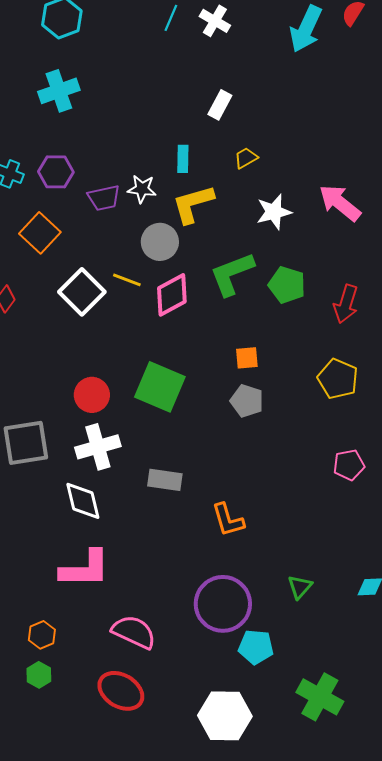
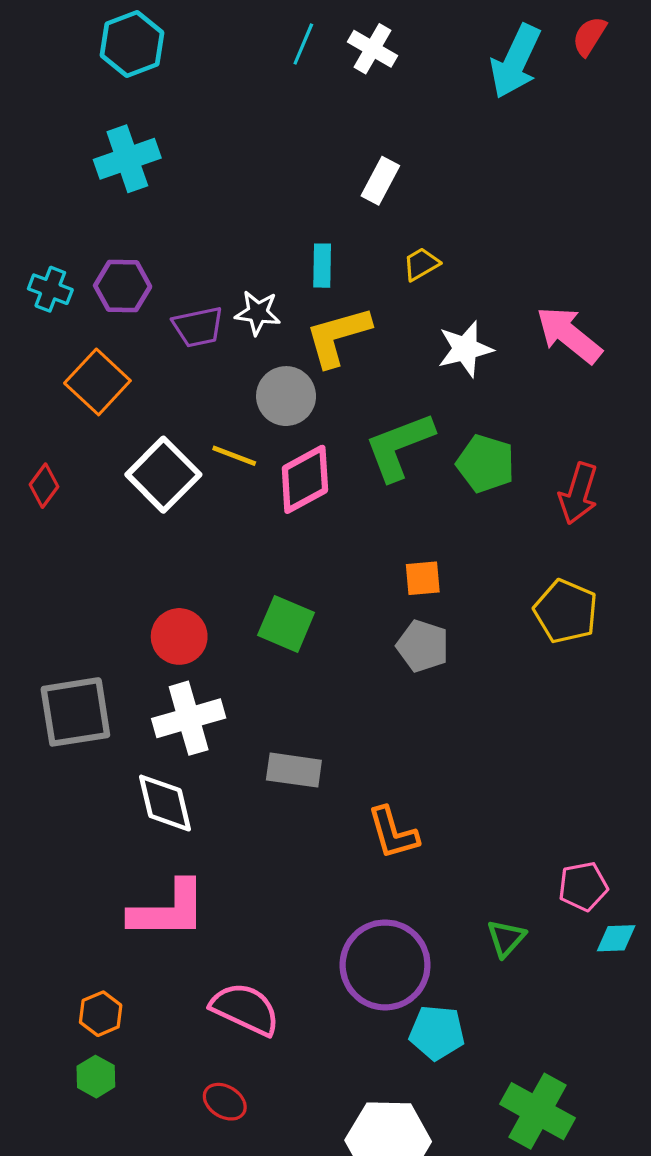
green square: (160, 387) -> (286, 624), size x0.7
pink pentagon: (349, 465) -> (583, 886), moved
red ellipse: (121, 691) -> (225, 1102), size x0.6

